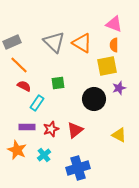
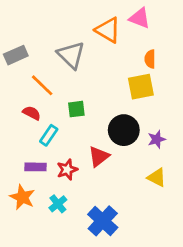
pink triangle: (114, 24) -> (140, 18), moved
orange triangle: (82, 43) -> (108, 30), moved
orange line: (19, 65) -> (42, 85), moved
purple star: (119, 88) -> (157, 139), moved
red triangle: (75, 130) -> (99, 156), moved
blue cross: (78, 168) -> (103, 221), turned -30

